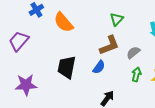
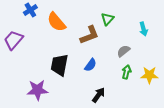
brown L-shape: (109, 45) -> (89, 35), moved
purple star: (26, 85) -> (37, 90), moved

